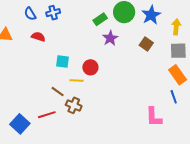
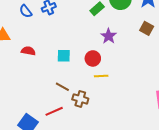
red semicircle: (38, 37) -> (28, 51), moved
purple star: (110, 38) -> (109, 36), moved
yellow line: (77, 80) -> (101, 76), moved

